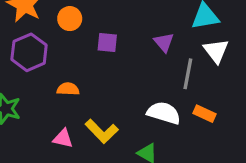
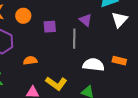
white triangle: (216, 51) -> (120, 20), turned 30
gray line: (188, 74) -> (74, 39), moved

